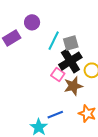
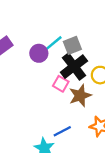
purple circle: (32, 22) -> (39, 53), moved
cyan line: (54, 41) -> (52, 44), turned 30

